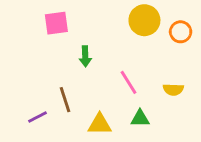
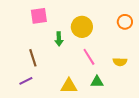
yellow circle: (144, 20) -> (82, 27), moved
brown line: (65, 100) -> (33, 58), moved

